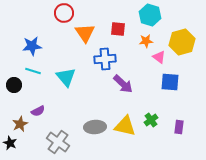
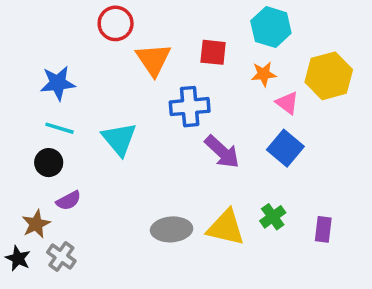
blue square: (170, 82) -> (285, 148), moved, turned 36
black circle: (14, 85) -> (49, 163), moved
gray cross: (58, 142) -> (61, 257), moved, size x0.7

